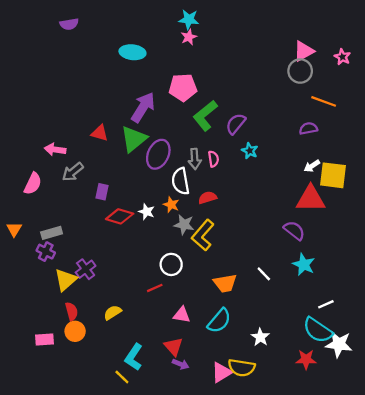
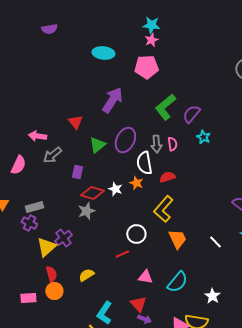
pink pentagon: (183, 87) -> (146, 67), moved
red triangle: (100, 133) -> (75, 122), turned 35
green triangle: (134, 139) -> (97, 145), moved, size x0.7
gray star: (184, 225) -> (86, 211), moved, turned -30
orange trapezoid: (225, 283) -> (177, 239), moved, turned -105

